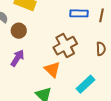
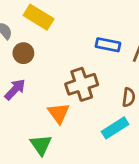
cyan rectangle: (86, 84) -> (115, 128), moved

